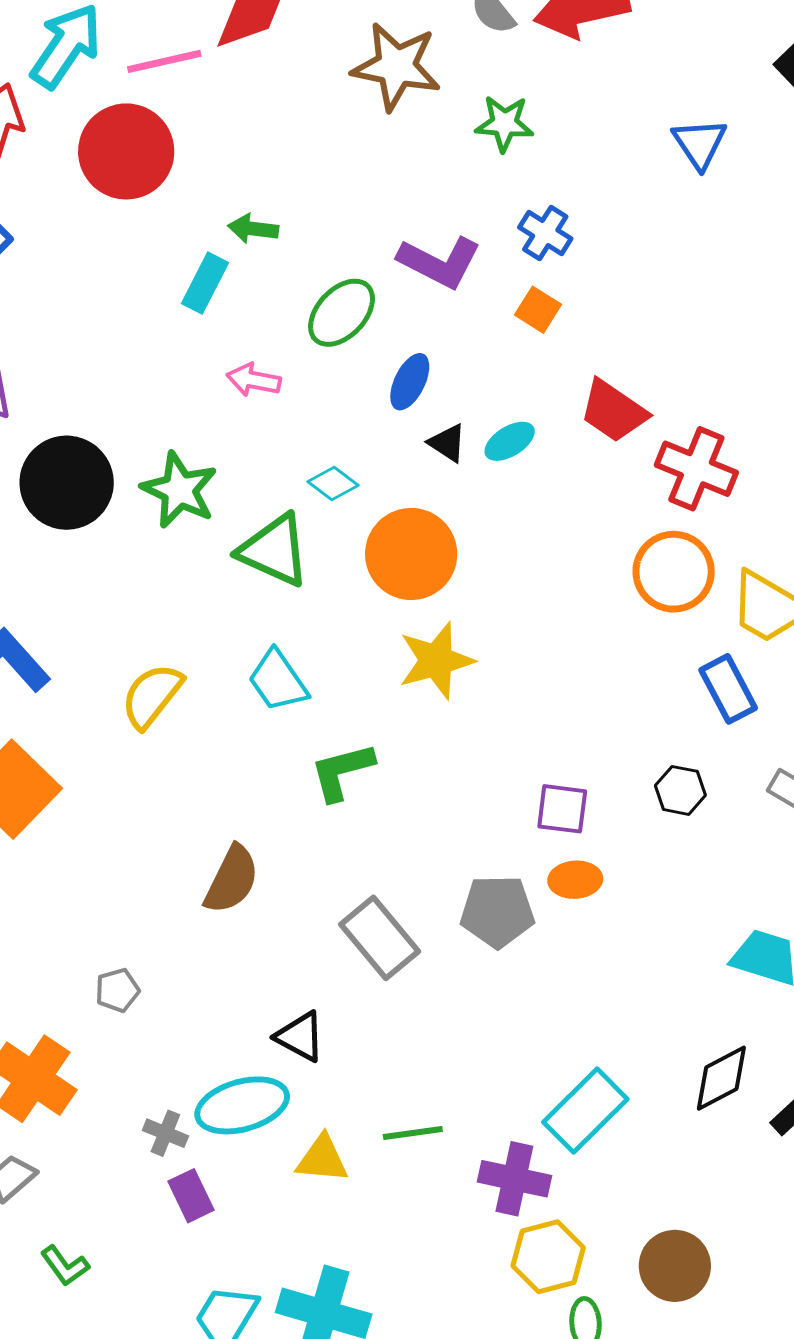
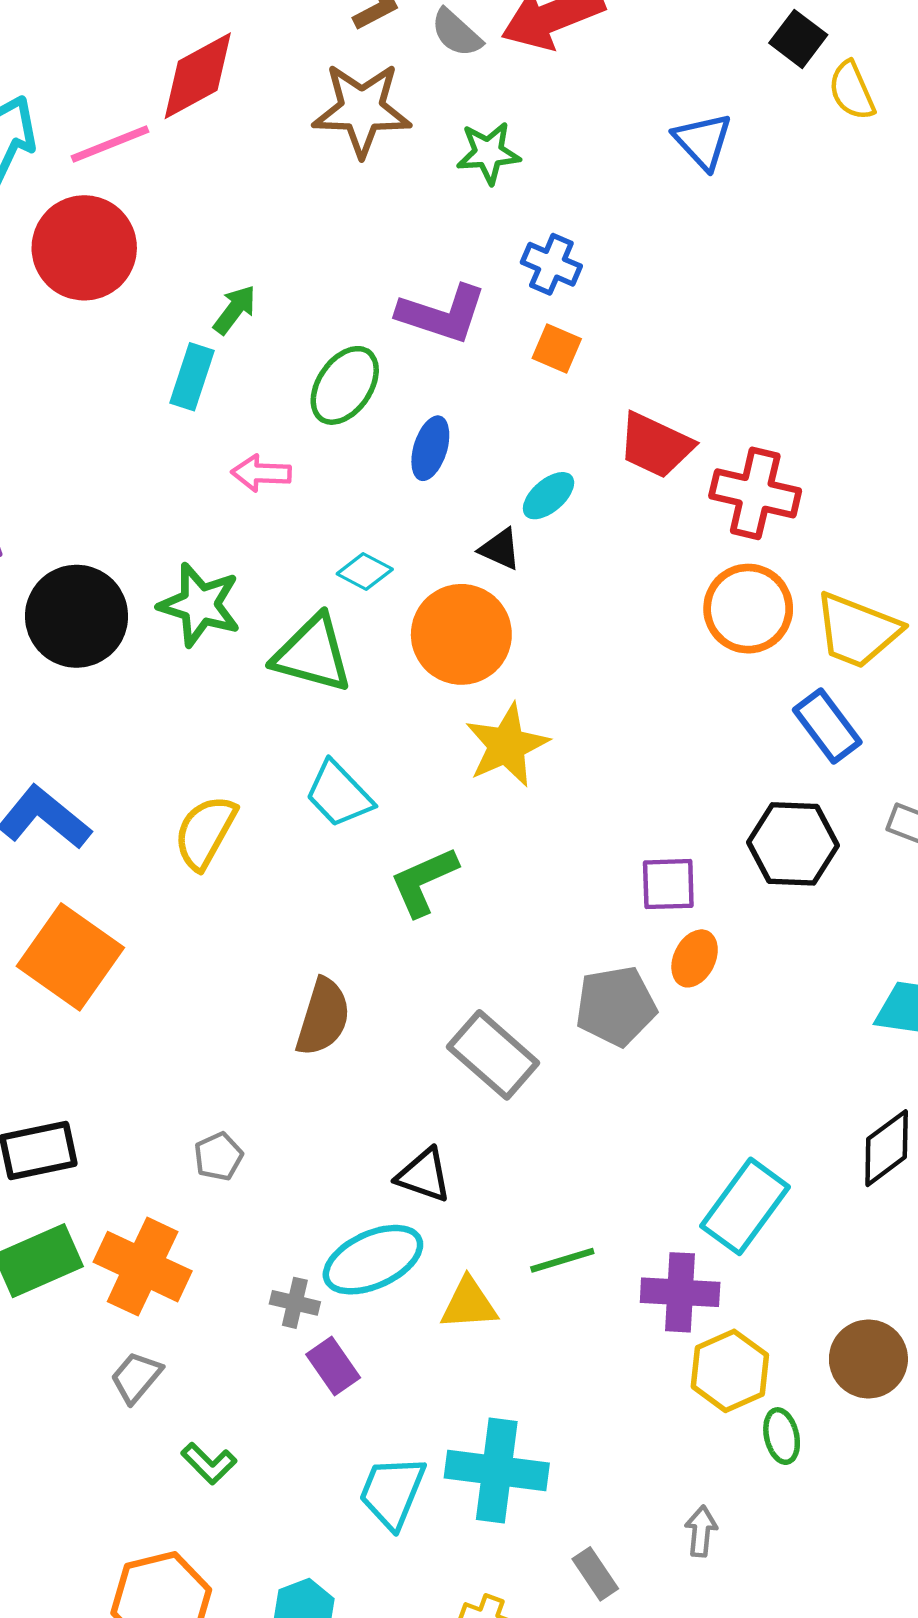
green arrow: (253, 229) -> (235, 310), turned 129
black triangle: (447, 443) -> (500, 549), moved
black hexagon: (680, 790) -> (793, 844), size x1.6
orange ellipse: (575, 880) -> (695, 958), turned -51

